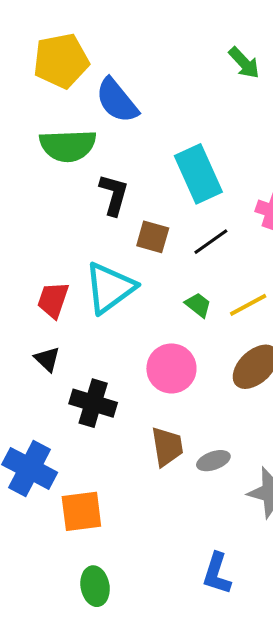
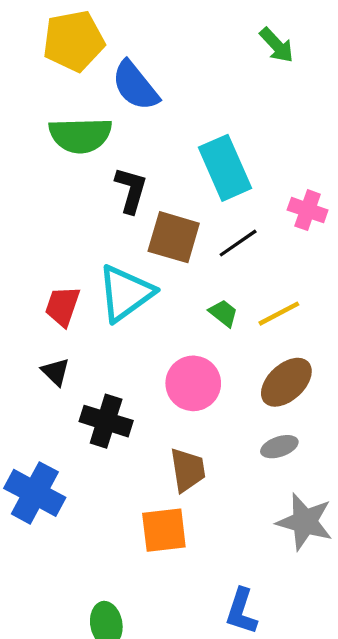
brown square: (153, 237) -> (174, 237), size x1.4
gray ellipse: (213, 461) -> (279, 447), moved
orange square: (81, 511) -> (164, 530), moved

